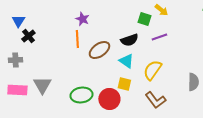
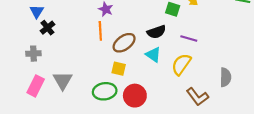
purple line: (159, 37) -> (189, 38), moved, turned 35
yellow square: (124, 84) -> (119, 69), moved
pink rectangle: (17, 90) -> (36, 86), turned -66
brown L-shape: (155, 100) -> (197, 97), moved

